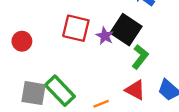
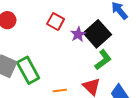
red square: (76, 28) -> (56, 21), size x0.7

